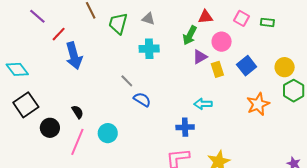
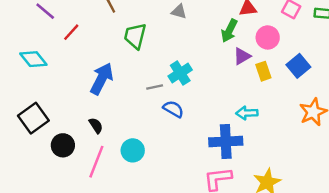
green trapezoid: (118, 23) -> (135, 36), moved
cyan cross: (149, 49) -> (180, 73), moved, turned -30
blue arrow: (74, 56) -> (102, 79), moved, turned -136
cyan diamond: (17, 69) -> (33, 59), moved
gray line: (127, 81) -> (155, 87), turned -56
blue cross: (185, 127) -> (226, 141), size x1.5

